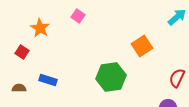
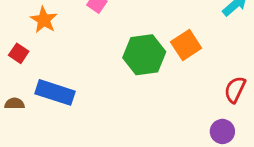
green hexagon: (111, 77) -> (144, 55), moved
blue rectangle: (48, 80) -> (55, 92), size x1.5

